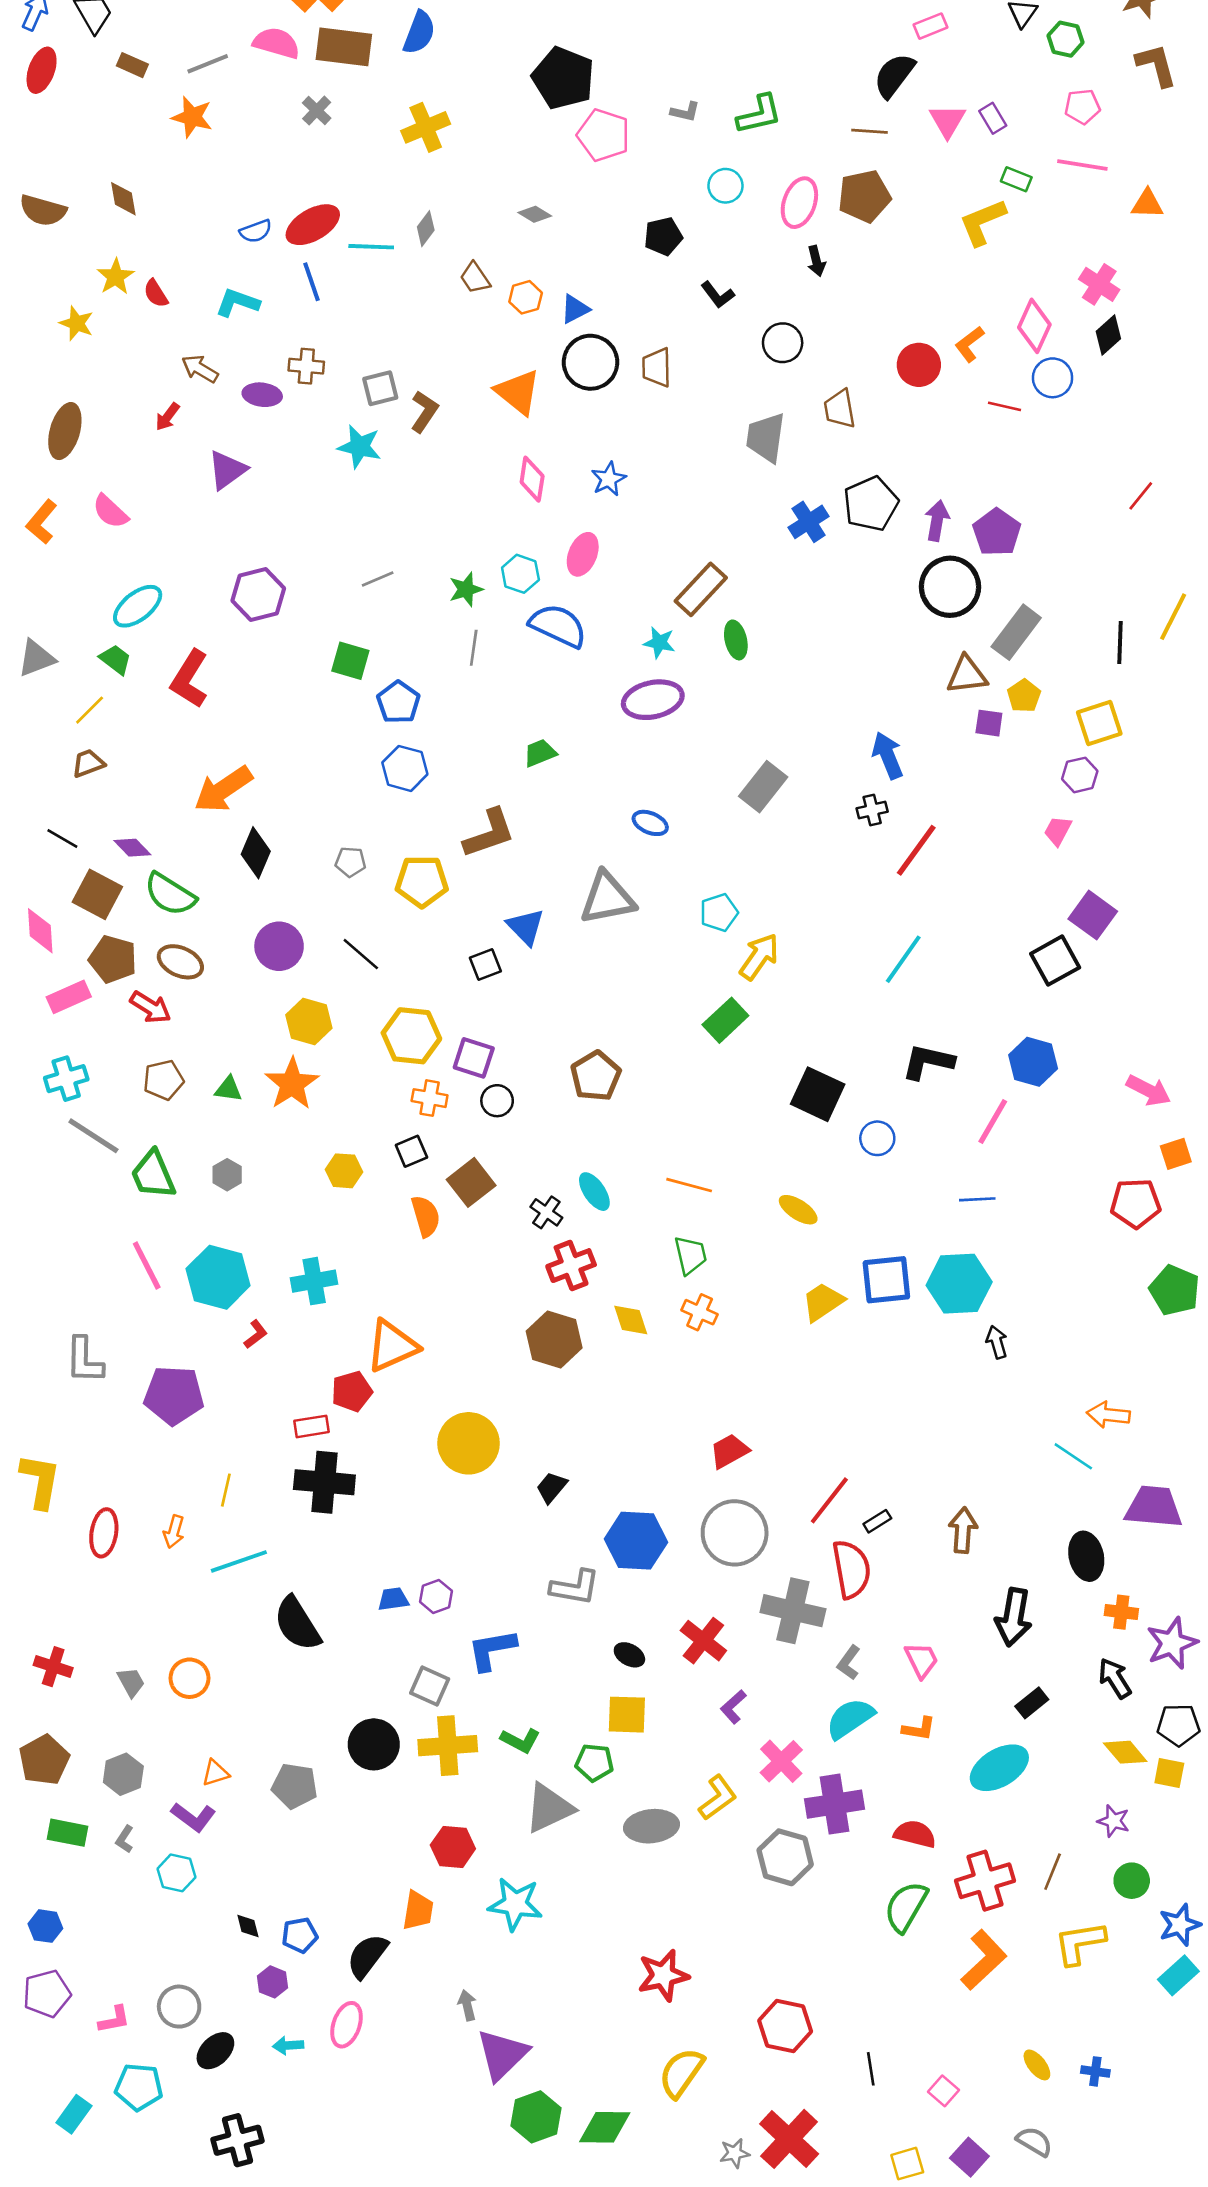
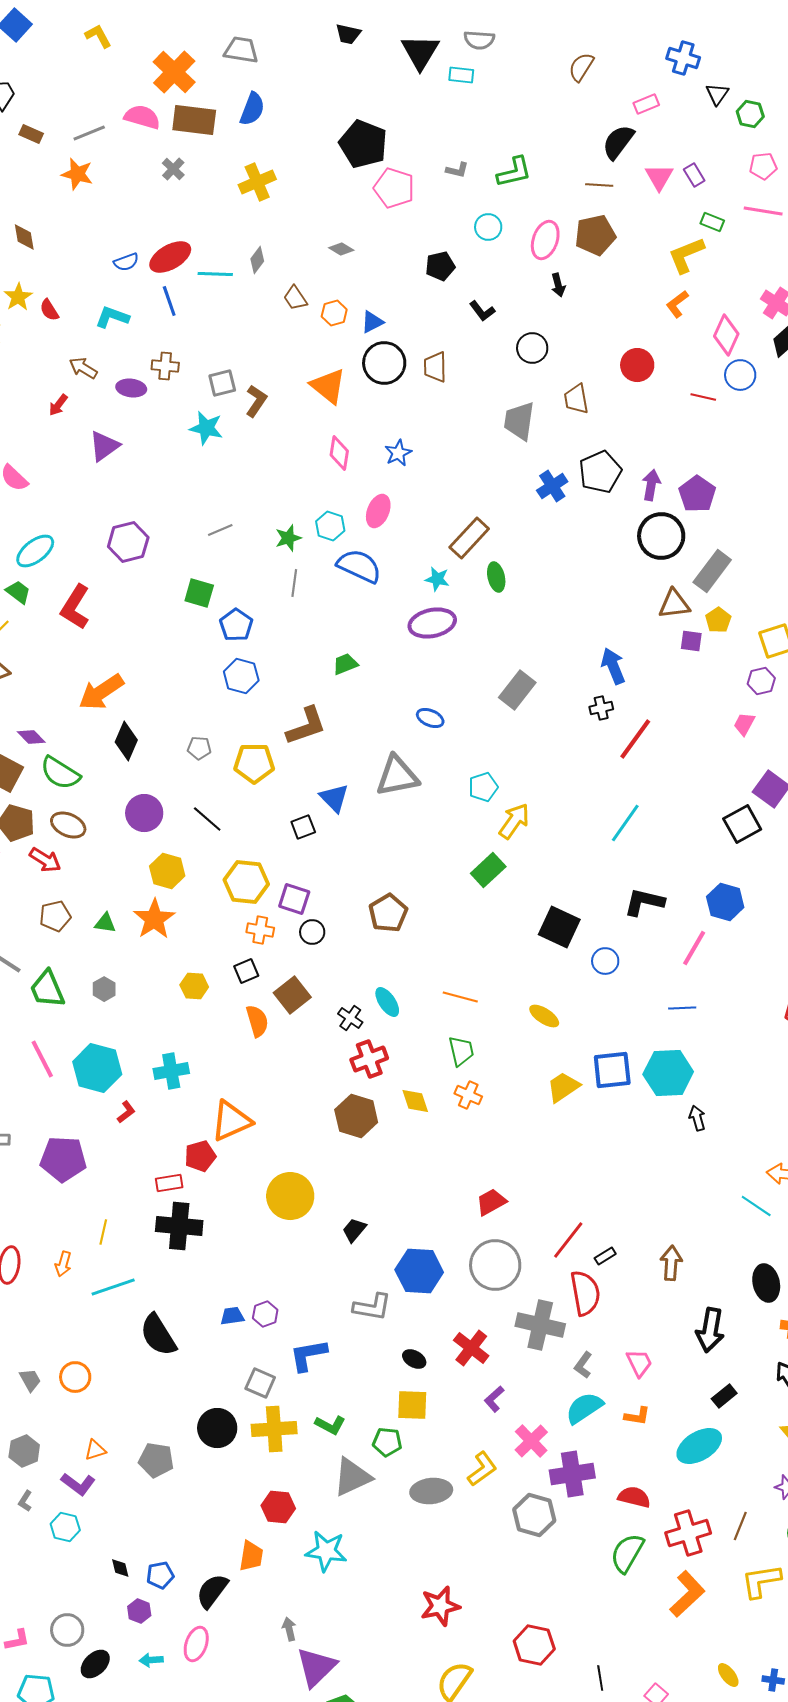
orange L-shape: (969, 344) -> (677, 304), moved

